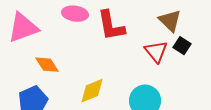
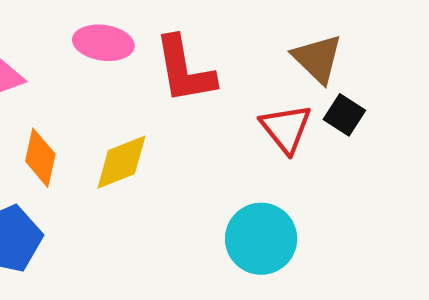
orange diamond: (47, 65) -> (40, 158), turned 45
yellow diamond: (92, 91) -> (121, 162), moved

